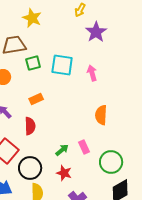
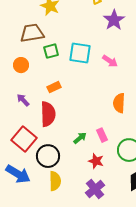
pink arrow: (92, 73) -> (110, 61), turned 140
red semicircle: (30, 126) -> (48, 114), size x1.4
red star: (64, 173) -> (96, 161), moved

